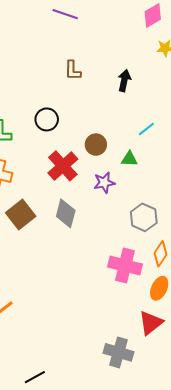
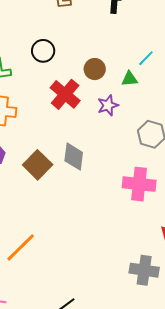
cyan line: (146, 129) -> (146, 58), moved
gray diamond: (66, 213) -> (74, 157), moved
brown square: (21, 214) -> (38, 165), moved

